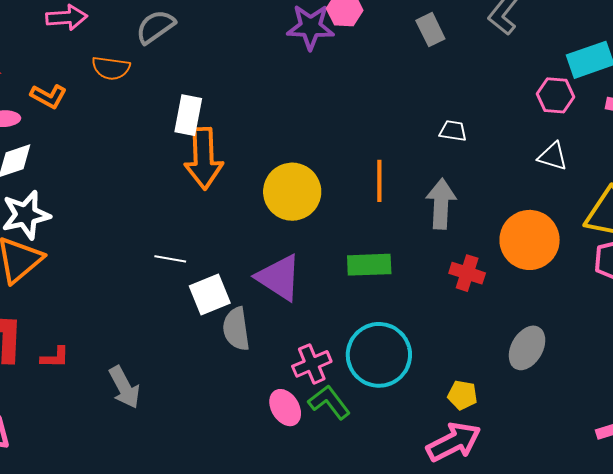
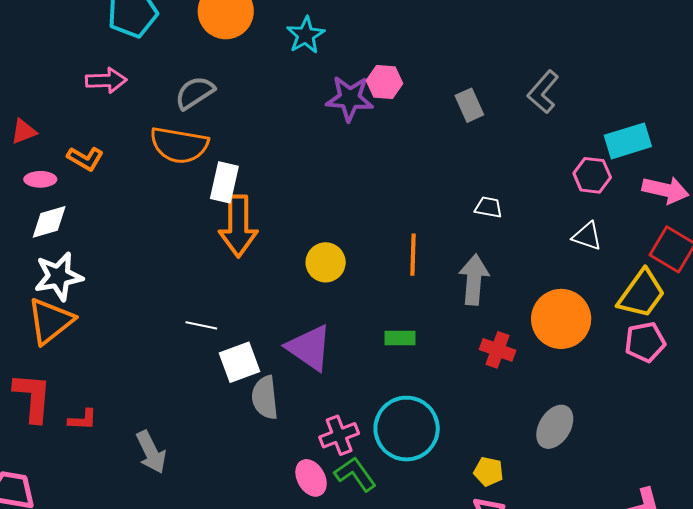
orange semicircle: (111, 68) -> (179, 145), moved, size x1.5
yellow circle: (292, 192) -> (326, 262), size x0.7
green rectangle: (369, 265) -> (400, 338), size x0.7

